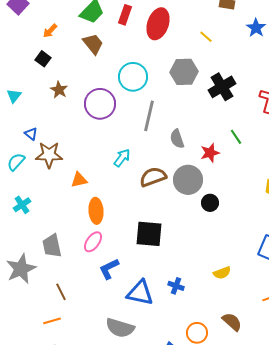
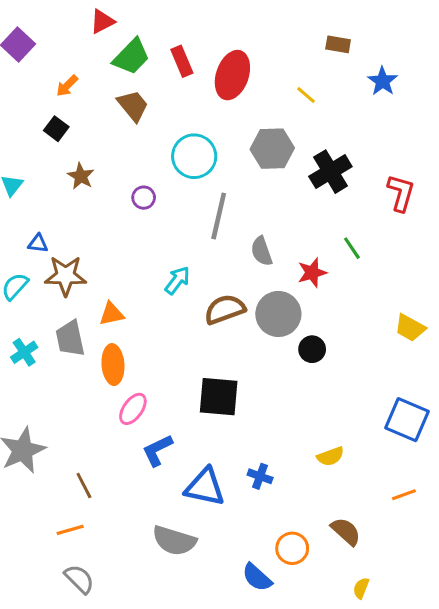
red rectangle: (125, 15) -> (182, 61), turned -42
purple circle: (100, 104) -> (144, 198), size x0.5
blue triangle: (31, 134) -> (38, 244), turned -32
orange ellipse: (96, 211) -> (113, 365), moved
gray trapezoid: (52, 246) -> (70, 338), moved

